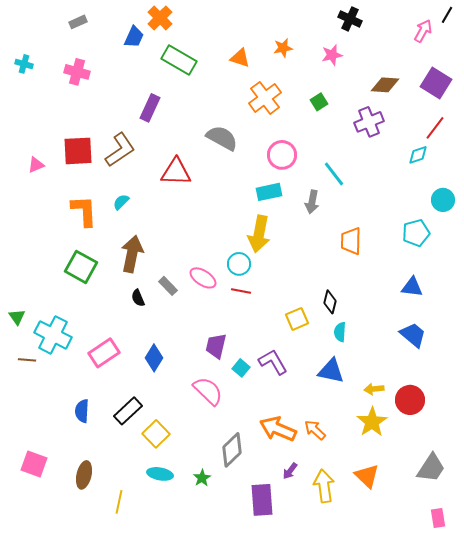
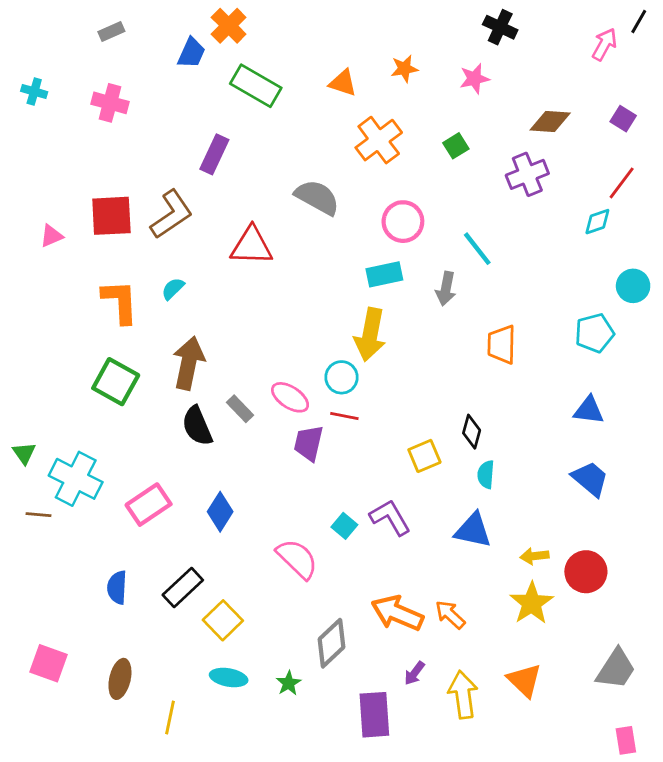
purple square: (436, 83) -> (623, 119), size x0.6
black semicircle: (138, 298) -> (197, 426), size x1.6
purple trapezoid: (216, 346) -> (309, 443), moved

